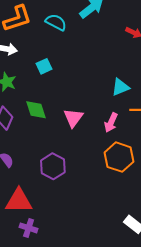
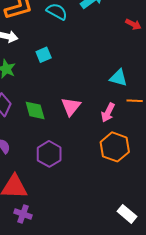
cyan triangle: (120, 87) -> (118, 78), turned 36
green diamond: (36, 110) -> (35, 110), moved

